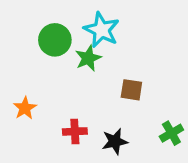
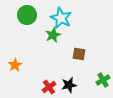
green circle: (55, 40) -> (27, 15), moved
red cross: (75, 131) -> (49, 87), moved, turned -32

